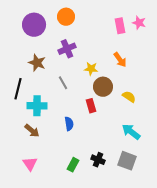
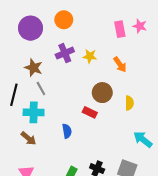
yellow star: (91, 69) -> (90, 56), moved
gray line: (63, 83) -> (41, 88), moved
yellow semicircle: (129, 97) -> (129, 103), turned 56
red rectangle: (91, 106) -> (90, 112), turned -48
cyan arrow: (131, 132) -> (143, 139), moved

